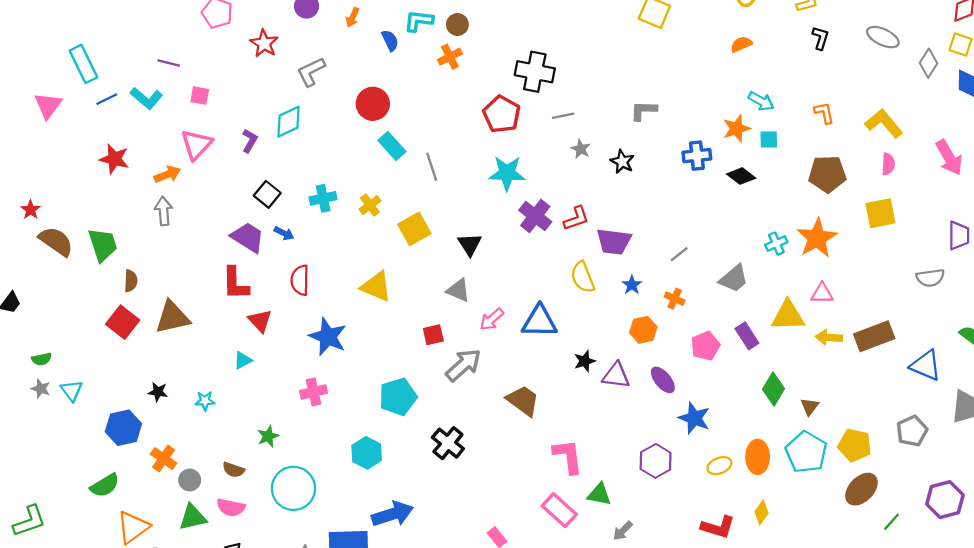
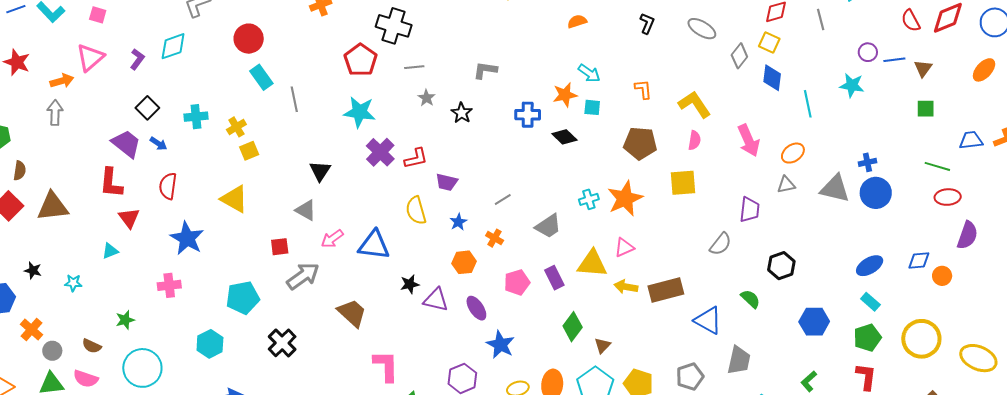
yellow square: (414, 229) -> (249, 151), moved, size x0.7
purple trapezoid: (614, 242) -> (447, 182), size x0.7
gray semicircle: (930, 278) -> (721, 244), turned -50
pink triangle: (822, 293) -> (624, 247), turned -30

